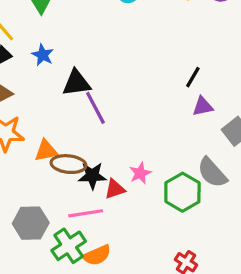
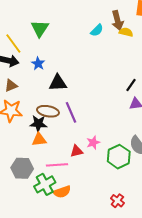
purple line: (95, 108) -> (71, 112), moved
orange triangle: (46, 151) -> (39, 140), moved
brown ellipse: (69, 164) -> (48, 111), moved
black star: (92, 176) -> (38, 124), moved

